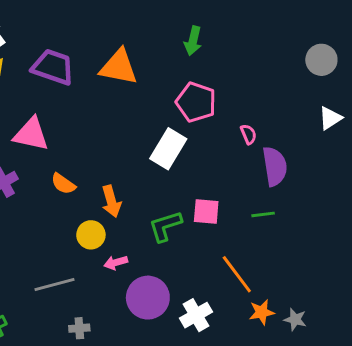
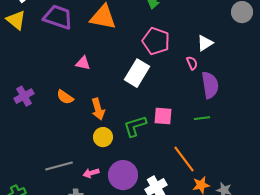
white triangle: (330, 118) -> (205, 43), moved
pink triangle: (31, 134) -> (83, 63), moved, size x0.6
yellow circle: (91, 235) -> (103, 137), moved
pink arrow: (116, 263) -> (91, 173), moved

